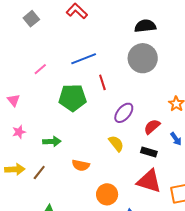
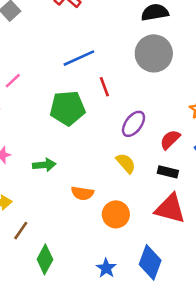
pink line: (40, 69) -> (13, 81), moved
brown line: (39, 172) -> (21, 231), moved
orange circle: (107, 194) -> (116, 214), moved

